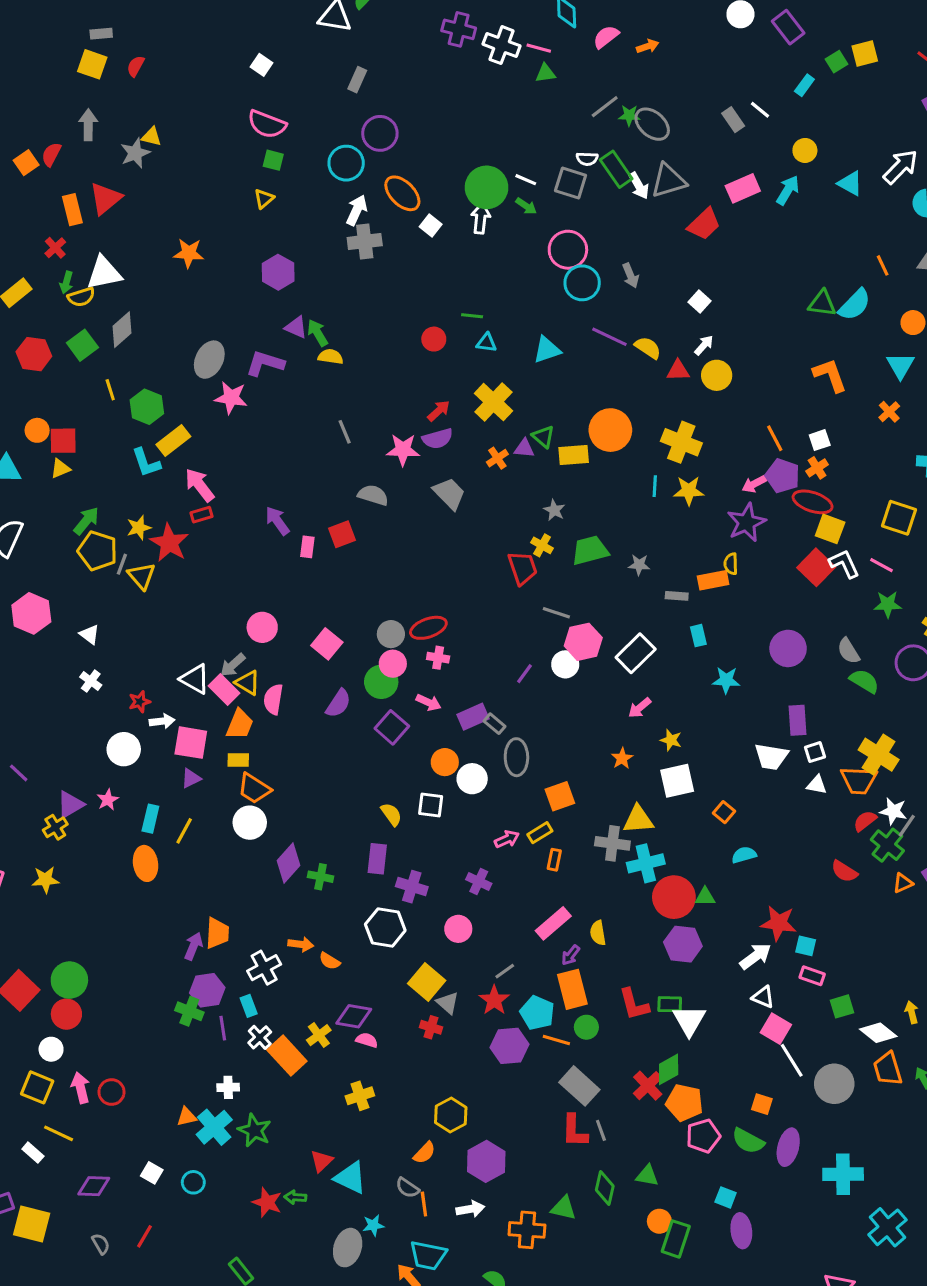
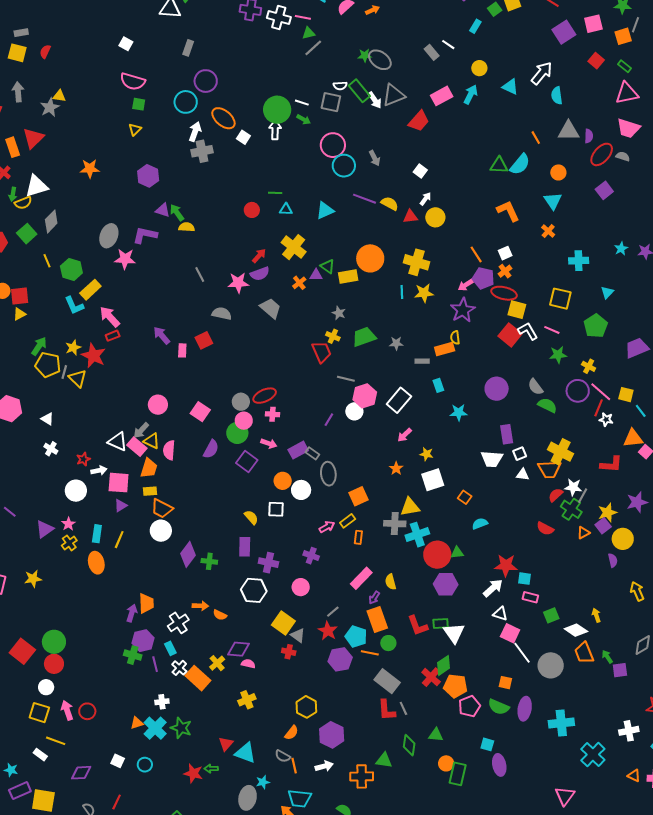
gray line: (605, 107) -> (313, 48), moved
yellow cross: (55, 827) -> (69, 543), moved

